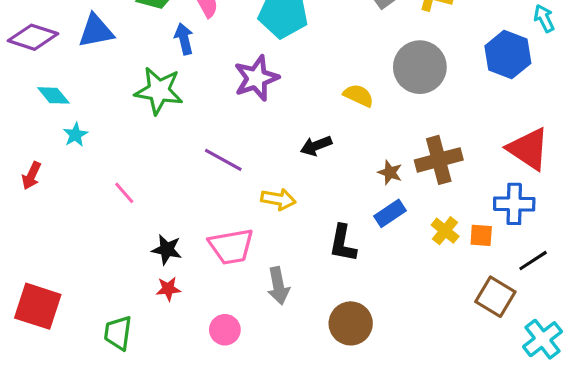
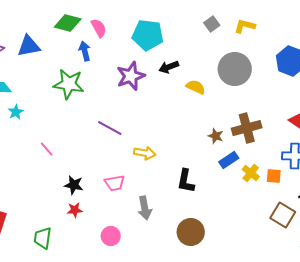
black arrow: (316, 146) -> (169, 67), moved
blue rectangle: (390, 213) -> (229, 160), moved
pink trapezoid: (231, 246) -> (115, 183), size x0.7

